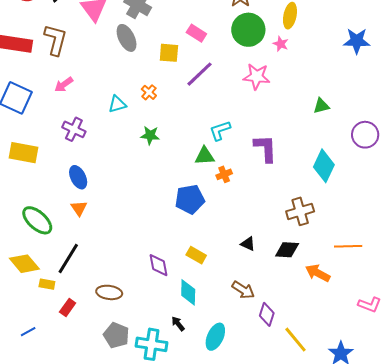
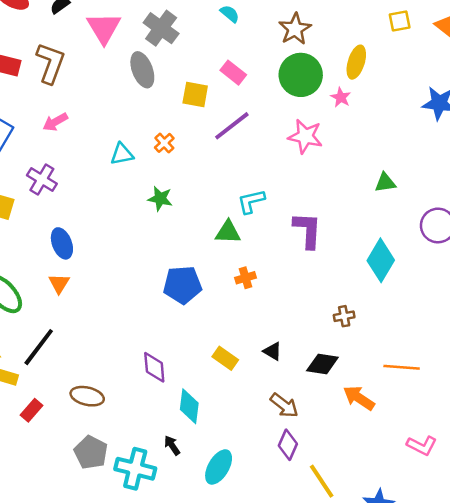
purple cross: (74, 129) -> (42, 179), moved
orange cross: (224, 174) -> (245, 278), moved
blue pentagon: (190, 199) -> (183, 285), moved
brown cross: (300, 211) -> (344, 316), size x0.6
yellow rectangle: (196, 255) -> (225, 358), moved
brown arrow: (243, 290) -> (284, 405), moved

